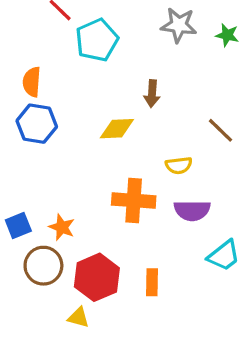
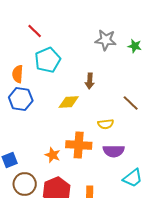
cyan pentagon: (97, 40) -> (48, 60), moved
orange star: (62, 227) -> (53, 155), moved

